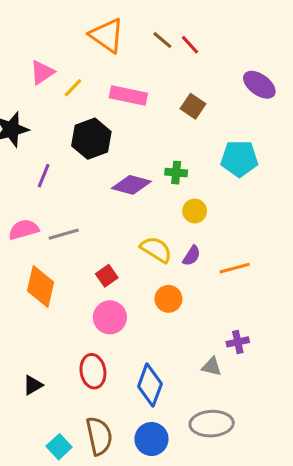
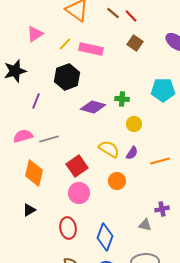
yellow line: (73, 88) -> (65, 44), moved
brown square: (193, 106) -> (135, 43), moved
red square: (107, 276) -> (77, 166), size x1.5
black triangle: (33, 385) -> (29, 210), moved

